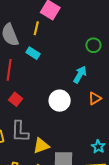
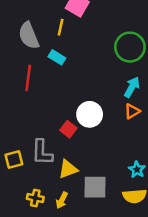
green circle: (93, 45) -> (130, 47), size x1.6
cyan arrow: (80, 75) -> (132, 87), moved
red square: (16, 99) -> (68, 129), moved

